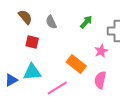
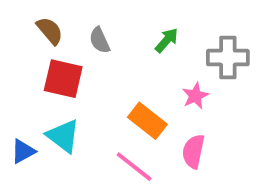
red square: (32, 42) -> (63, 79), size x1.5
cyan triangle: (32, 72) -> (63, 136), turned 42
pink line: (57, 88) -> (134, 167), moved, turned 70

